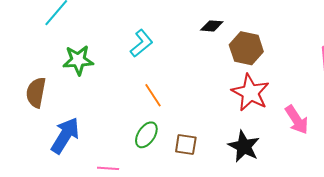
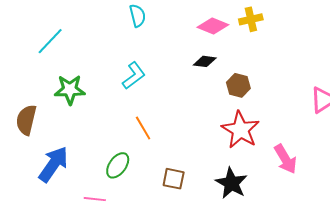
brown hexagon: (246, 48) -> (238, 85), size x0.7
green ellipse: (146, 135) -> (118, 165), moved

